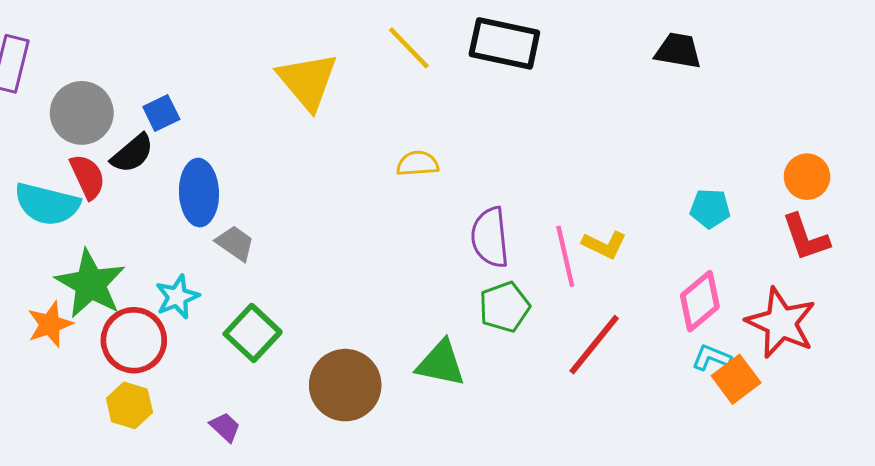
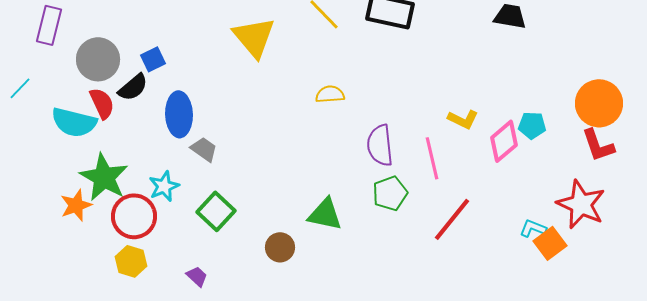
orange circle: (807, 177) -> (599, 103), size x1.5
yellow L-shape: (604, 245) -> (463, 119), moved
pink diamond: (700, 301) -> (504, 141), moved
green triangle: (441, 363) -> (325, 214), moved
brown circle: (345, 385) -> (280, 247), size x0.6

